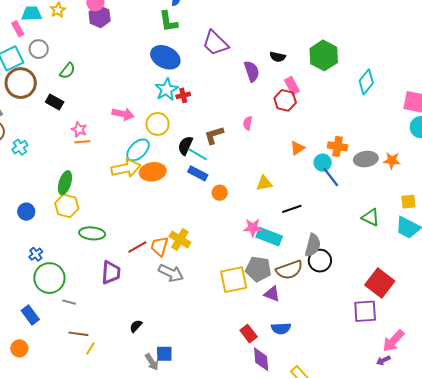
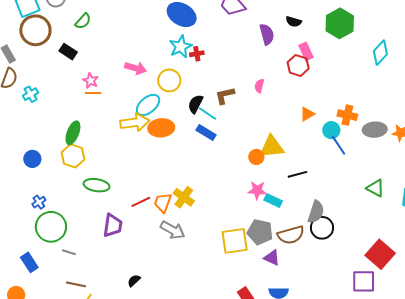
yellow triangle: (264, 183) -> (272, 147), size x1.5
orange circle: (220, 193) -> (256, 157), moved
cyan rectangle: (269, 237) -> (273, 200), size x0.7

